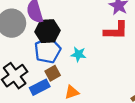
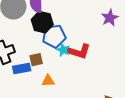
red L-shape: (116, 31) -> (79, 51), moved
blue pentagon: (48, 50) -> (54, 36), moved

